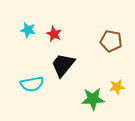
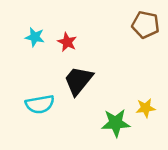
brown pentagon: (111, 41) -> (146, 25), moved

